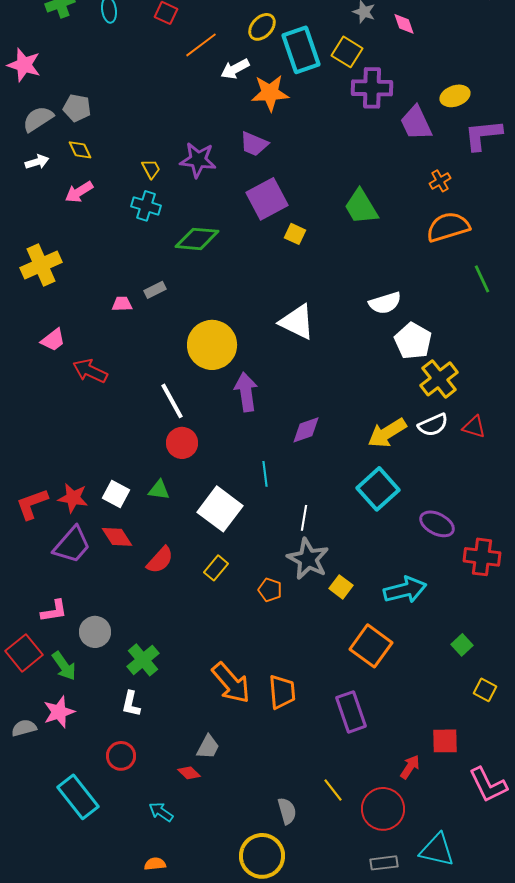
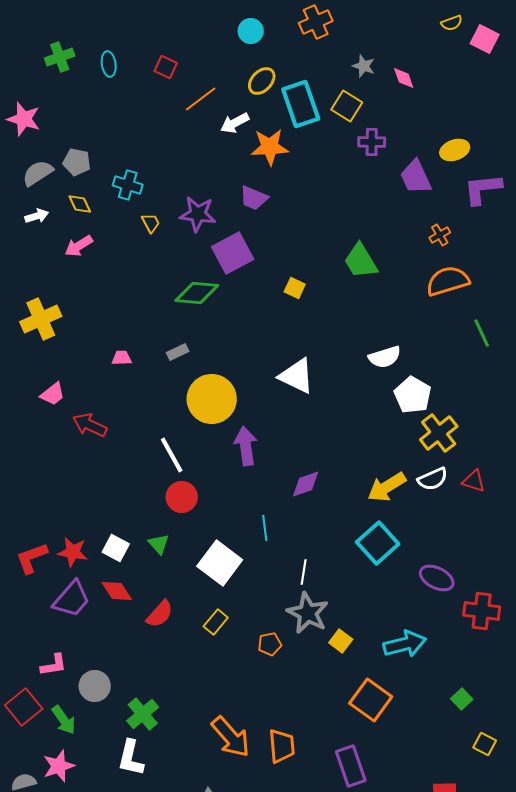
purple cross: (372, 88) -> (372, 142), size x0.7
purple square: (267, 199) -> (233, 253), moved
cyan cross: (146, 206) -> (128, 185), moved
gray rectangle: (155, 290) -> (178, 352), moved
green triangle: (159, 490) -> (159, 544), turned 40
orange pentagon: (270, 590) -> (270, 644), turned -30
white L-shape: (131, 704) -> (131, 758), size x1.4

